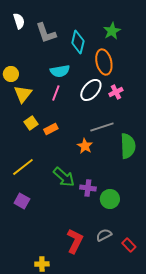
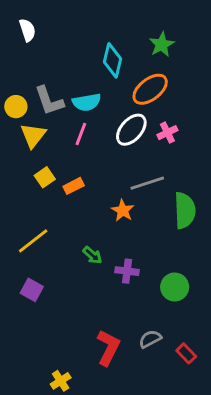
gray L-shape: (46, 33) -> (49, 101), moved
orange ellipse: (104, 62) -> (150, 89), turned 65
green arrow: (64, 177) -> (92, 255), size x0.6
green circle: (110, 199) -> (175, 287), moved
yellow cross: (42, 264) -> (61, 381), turned -32

